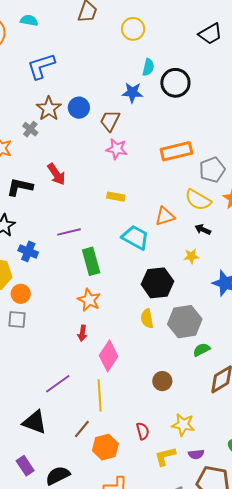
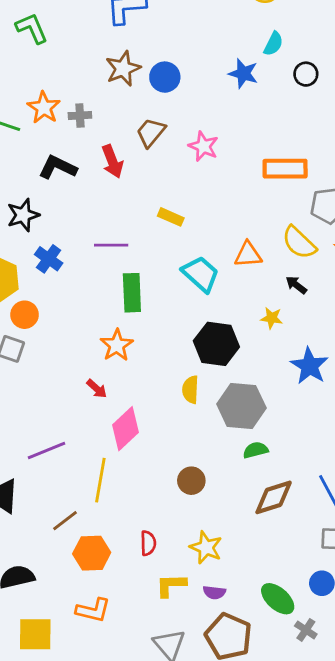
black circle: (175, 83) -> (306, 74), size x0.6
brown trapezoid: (110, 121) -> (151, 133), moved
gray cross: (30, 129) -> (80, 115), moved, turned 35
yellow rectangle: (116, 197) -> (171, 217), moved
red arrow: (82, 333) -> (97, 389), turned -70

